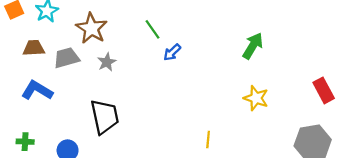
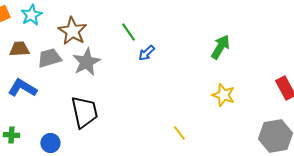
gray star: (107, 62) -> (86, 62), size x1.6
yellow line: (208, 139) -> (179, 133), turned -42

